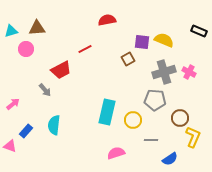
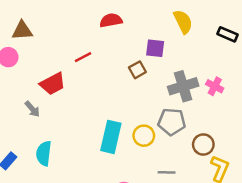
yellow semicircle: (164, 40) -> (183, 22), moved, turned 42
yellow circle: (133, 120) -> (144, 136), moved

